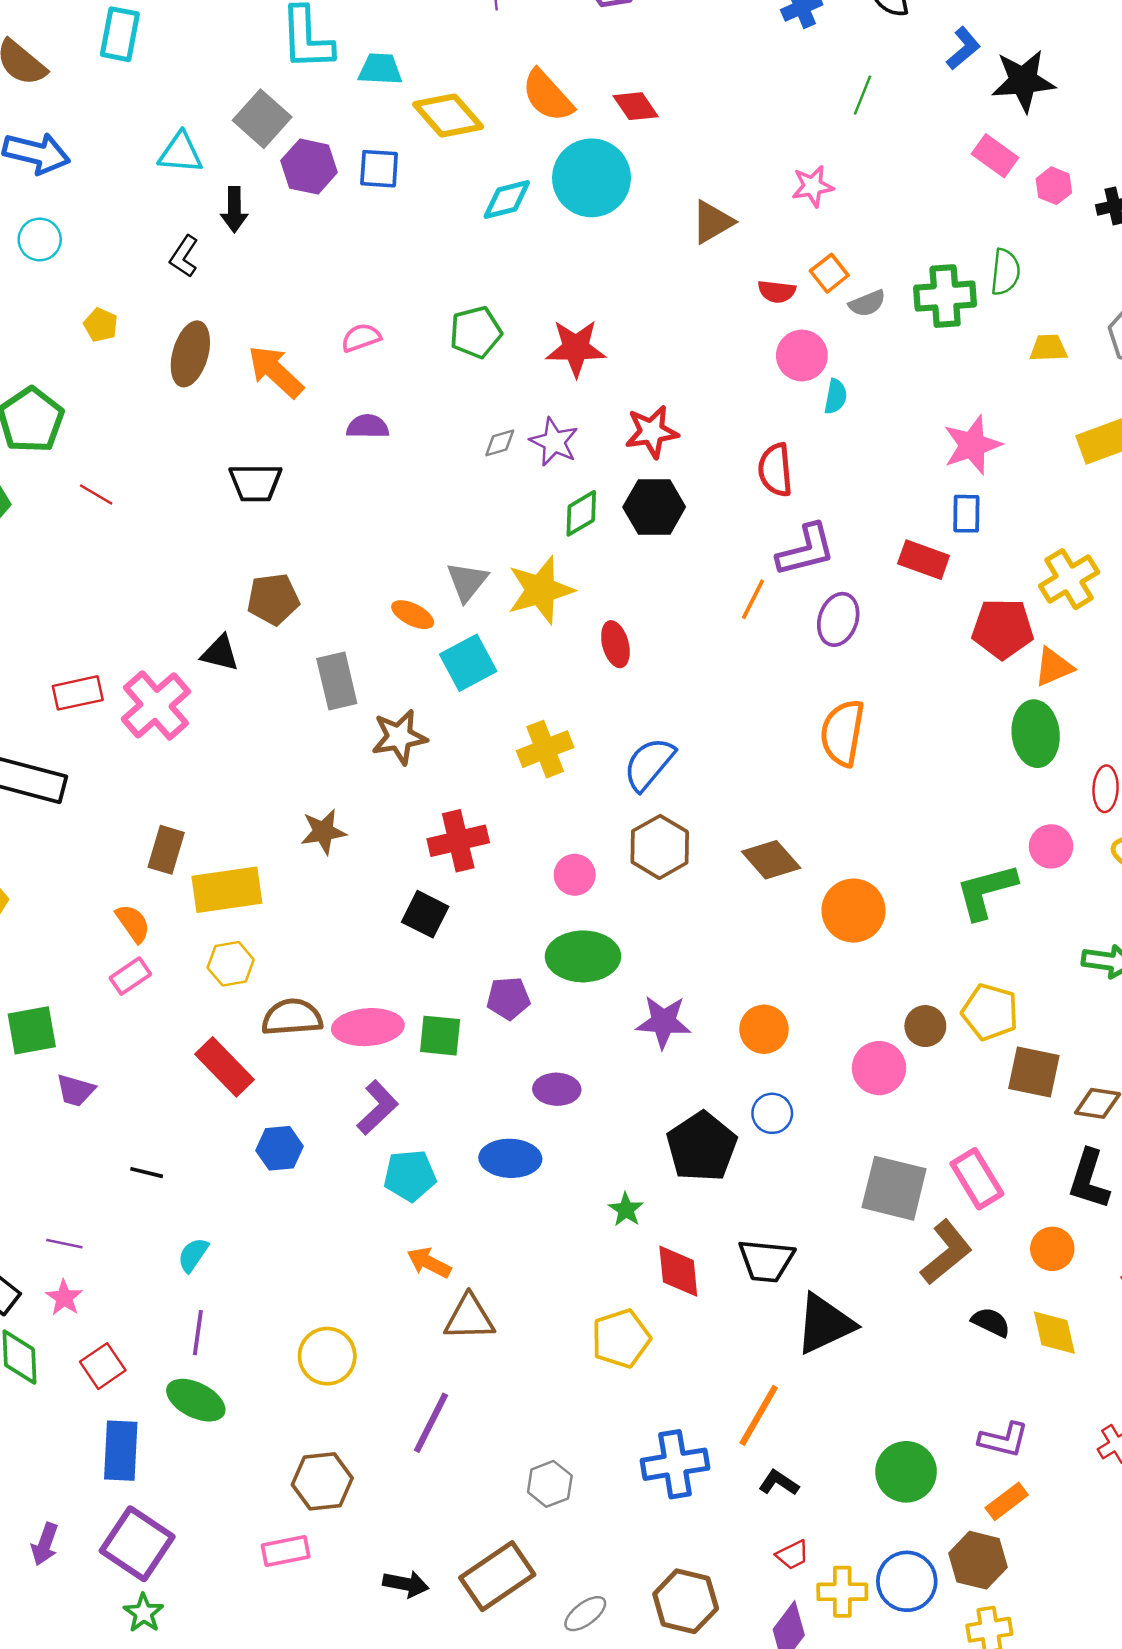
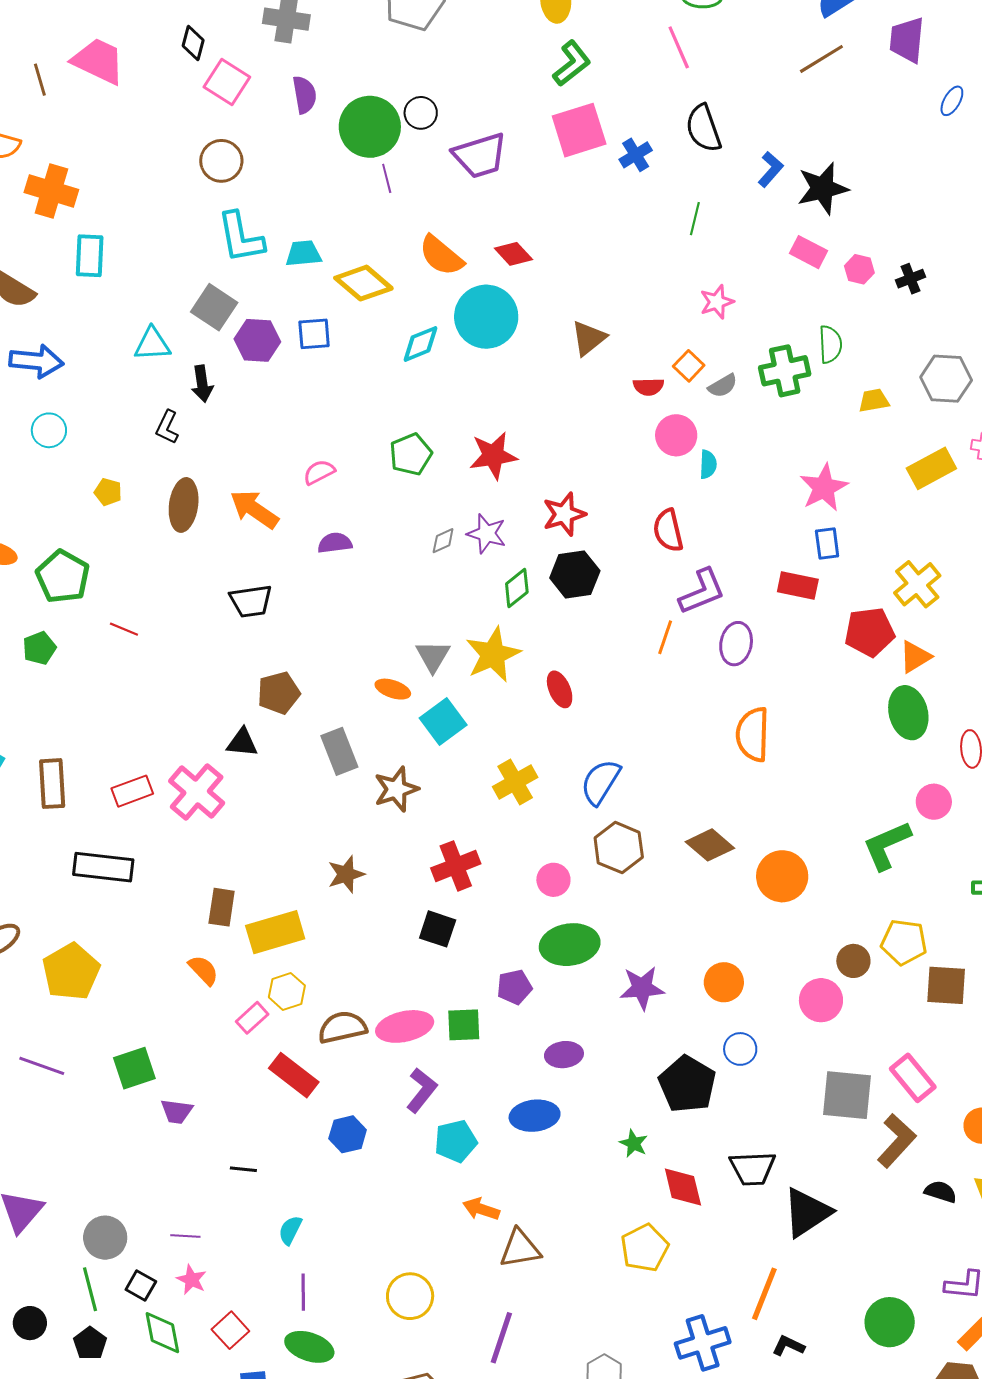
pink star: (813, 186) -> (717, 302), moved
pink rectangle: (130, 976) -> (252, 1018), moved

